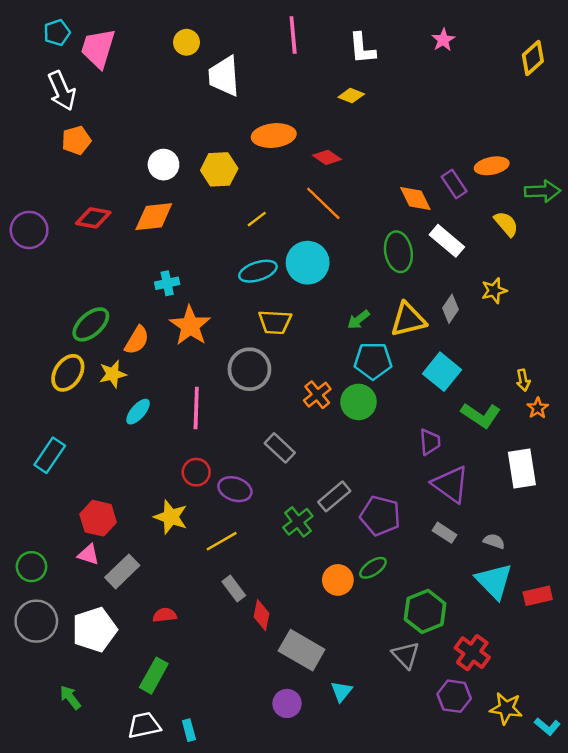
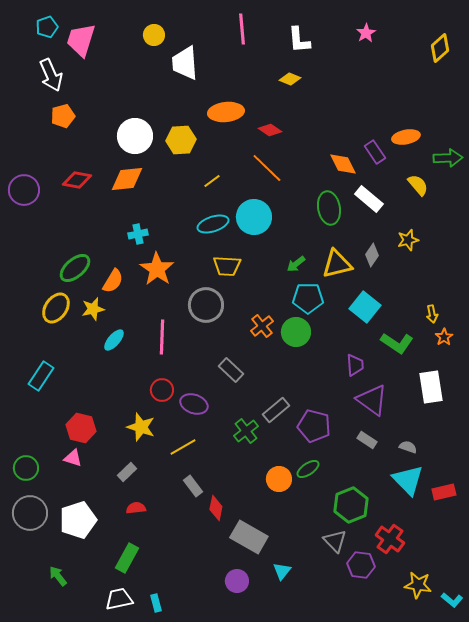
white circle: (163, 165) -> (135, 136), size x1.4
gray rectangle: (122, 571) -> (127, 472), moved, size x0.7
purple hexagon: (454, 696) -> (361, 565), moved

